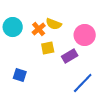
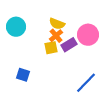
orange cross: (39, 29) -> (56, 36), moved
purple rectangle: (70, 56) -> (69, 45), moved

